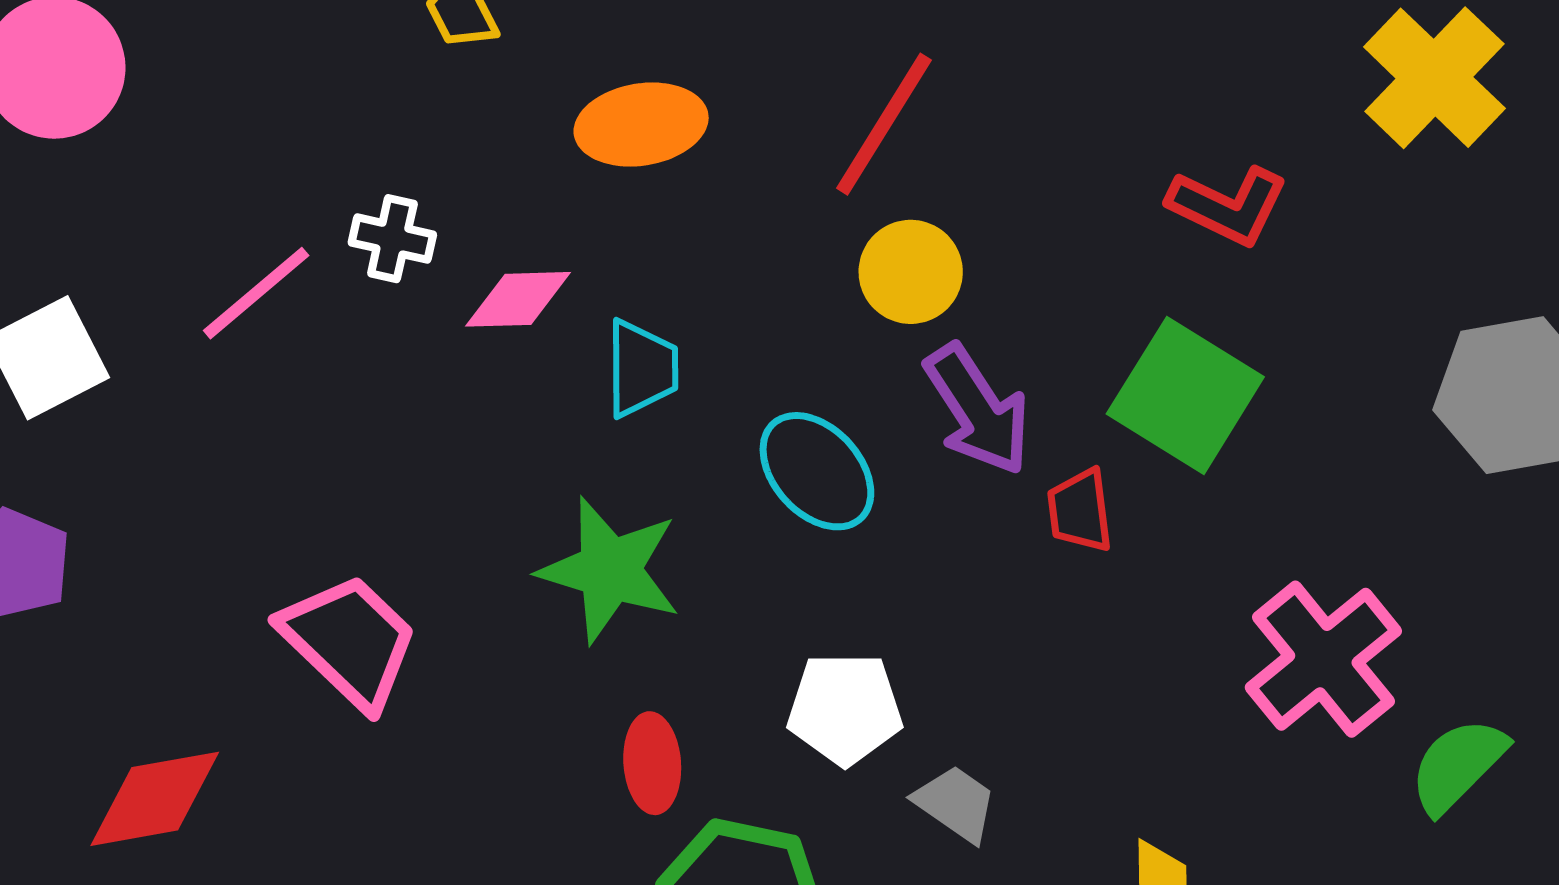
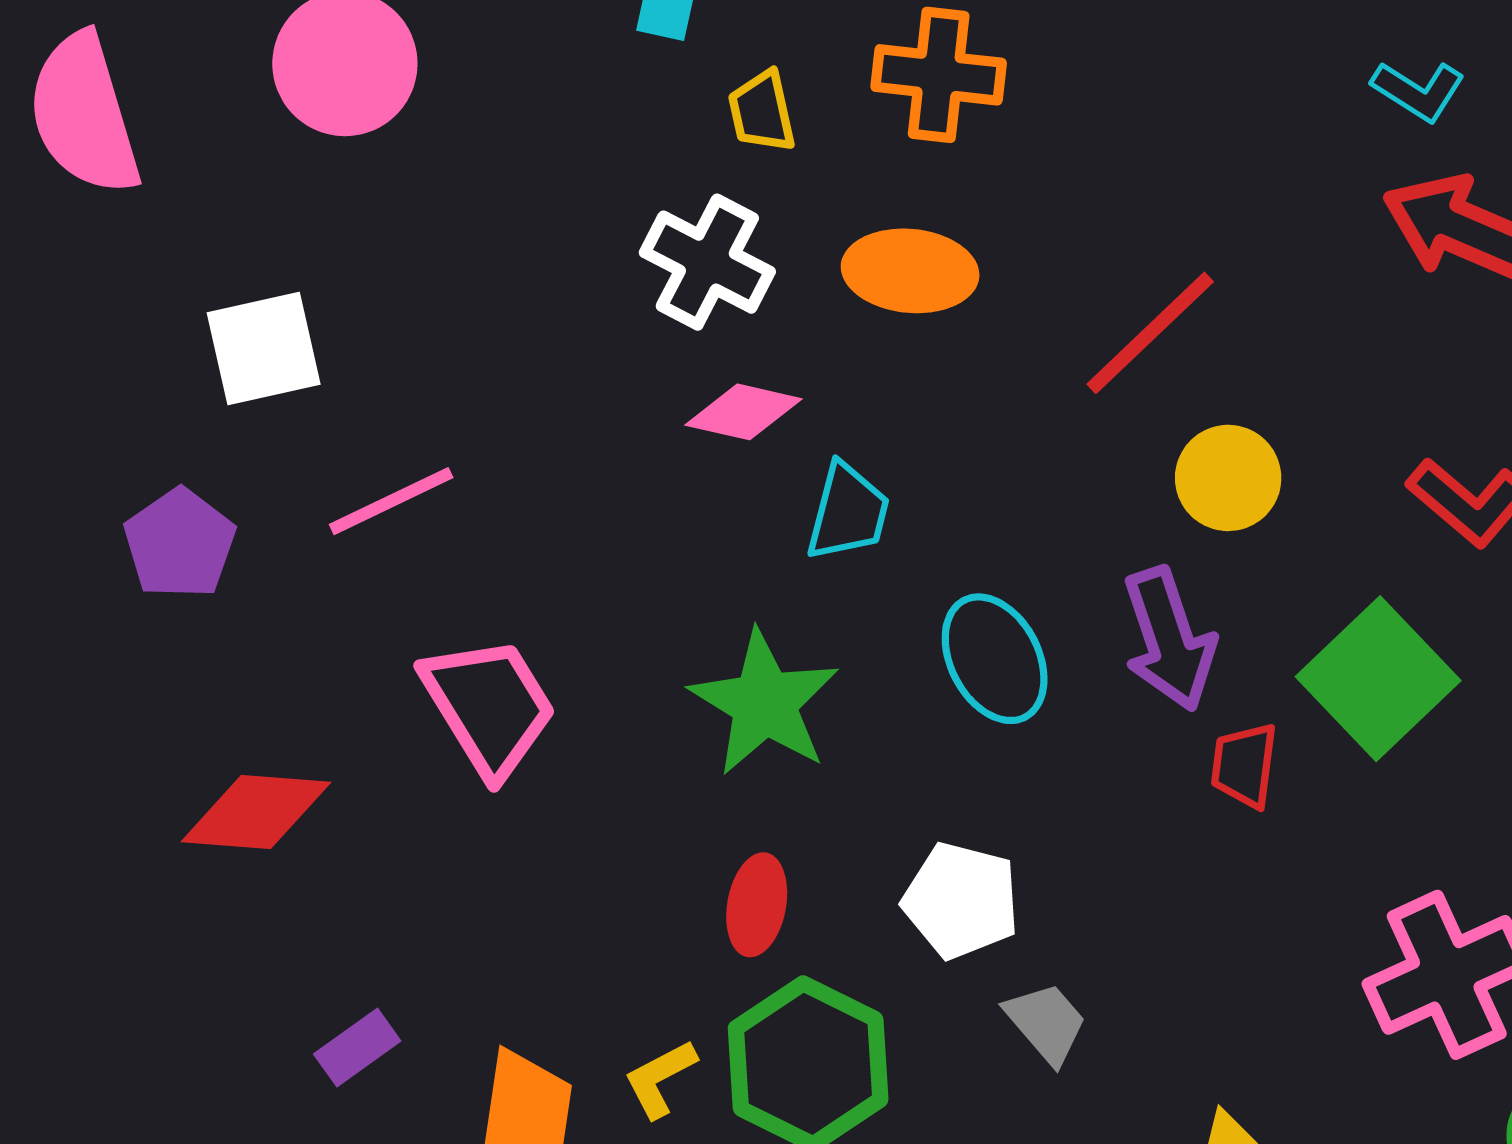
white cross: (392, 239) -> (707, 262), moved, size x1.5
yellow circle: (911, 272) -> (1228, 478), moved
pink line: (256, 293) -> (391, 501), moved

